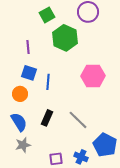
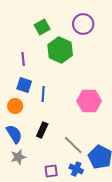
pink hexagon: (93, 76) -> (89, 101), moved
gray line: (78, 120) -> (73, 145), moved

